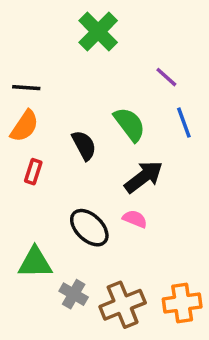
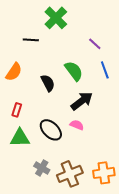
black line: (26, 88) -> (31, 40), moved
red rectangle: (33, 172) -> (17, 110), moved
green triangle: (35, 263) -> (20, 138), moved

